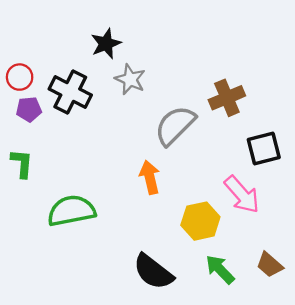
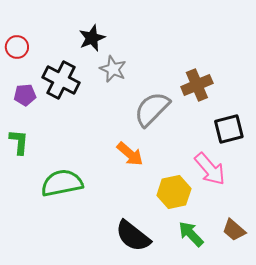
red circle: (20, 77) -> (17, 47), moved
orange arrow: (150, 177) -> (130, 154), turned 144

